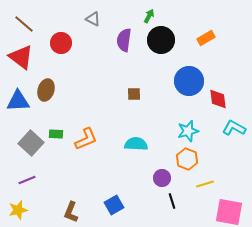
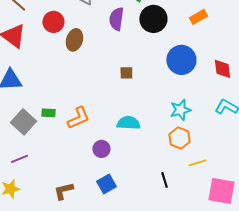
brown ellipse: (46, 90) -> (74, 40), moved
red diamond: (218, 99) -> (222, 69), moved
purple circle: (162, 178) -> (101, 149), moved
brown L-shape: (71, 212) -> (63, 191), turned 55

